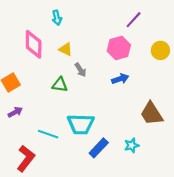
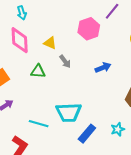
cyan arrow: (57, 18) -> (22, 13), moved
pink hexagon: (119, 48) -> (89, 29), moved
green triangle: (60, 85) -> (38, 71), moved

